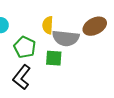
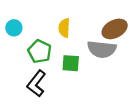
gray semicircle: (66, 38) -> (102, 49), moved

